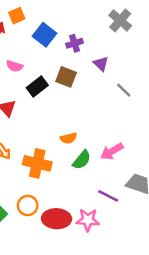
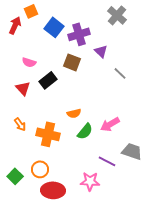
purple cross: (75, 43) -> (79, 34), size x1.5
pink semicircle: (14, 66) -> (29, 62), moved
black rectangle: (37, 87) -> (48, 80), moved
red ellipse: (56, 219) -> (53, 190), moved

